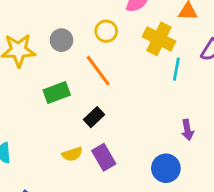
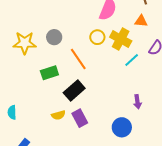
yellow circle: (106, 31) -> (97, 37), moved
cyan line: (176, 69) -> (132, 60), turned 35
black rectangle: (94, 117) -> (74, 91), size x1.5

